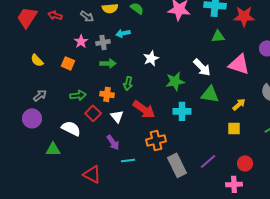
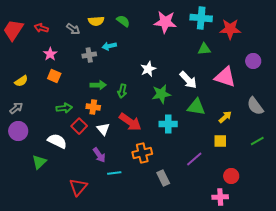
pink star: (81, 41) -> (50, 54), moved
white star: (151, 58) -> (148, 69), moved
yellow semicircle: (37, 60) -> (21, 81), moved, turned -80
green arrow: (108, 63) -> (98, 85), moved
green arrow: (128, 83) -> (122, 91), moved
gray arrow: (40, 95) -> (16, 108), moved
green triangle: (53, 149) -> (39, 162), turned -42
purple line: (208, 161) -> (194, 159), moved
gray rectangle: (177, 165) -> (163, 178), size x0.7
red triangle: (92, 174) -> (78, 187), turned 42

